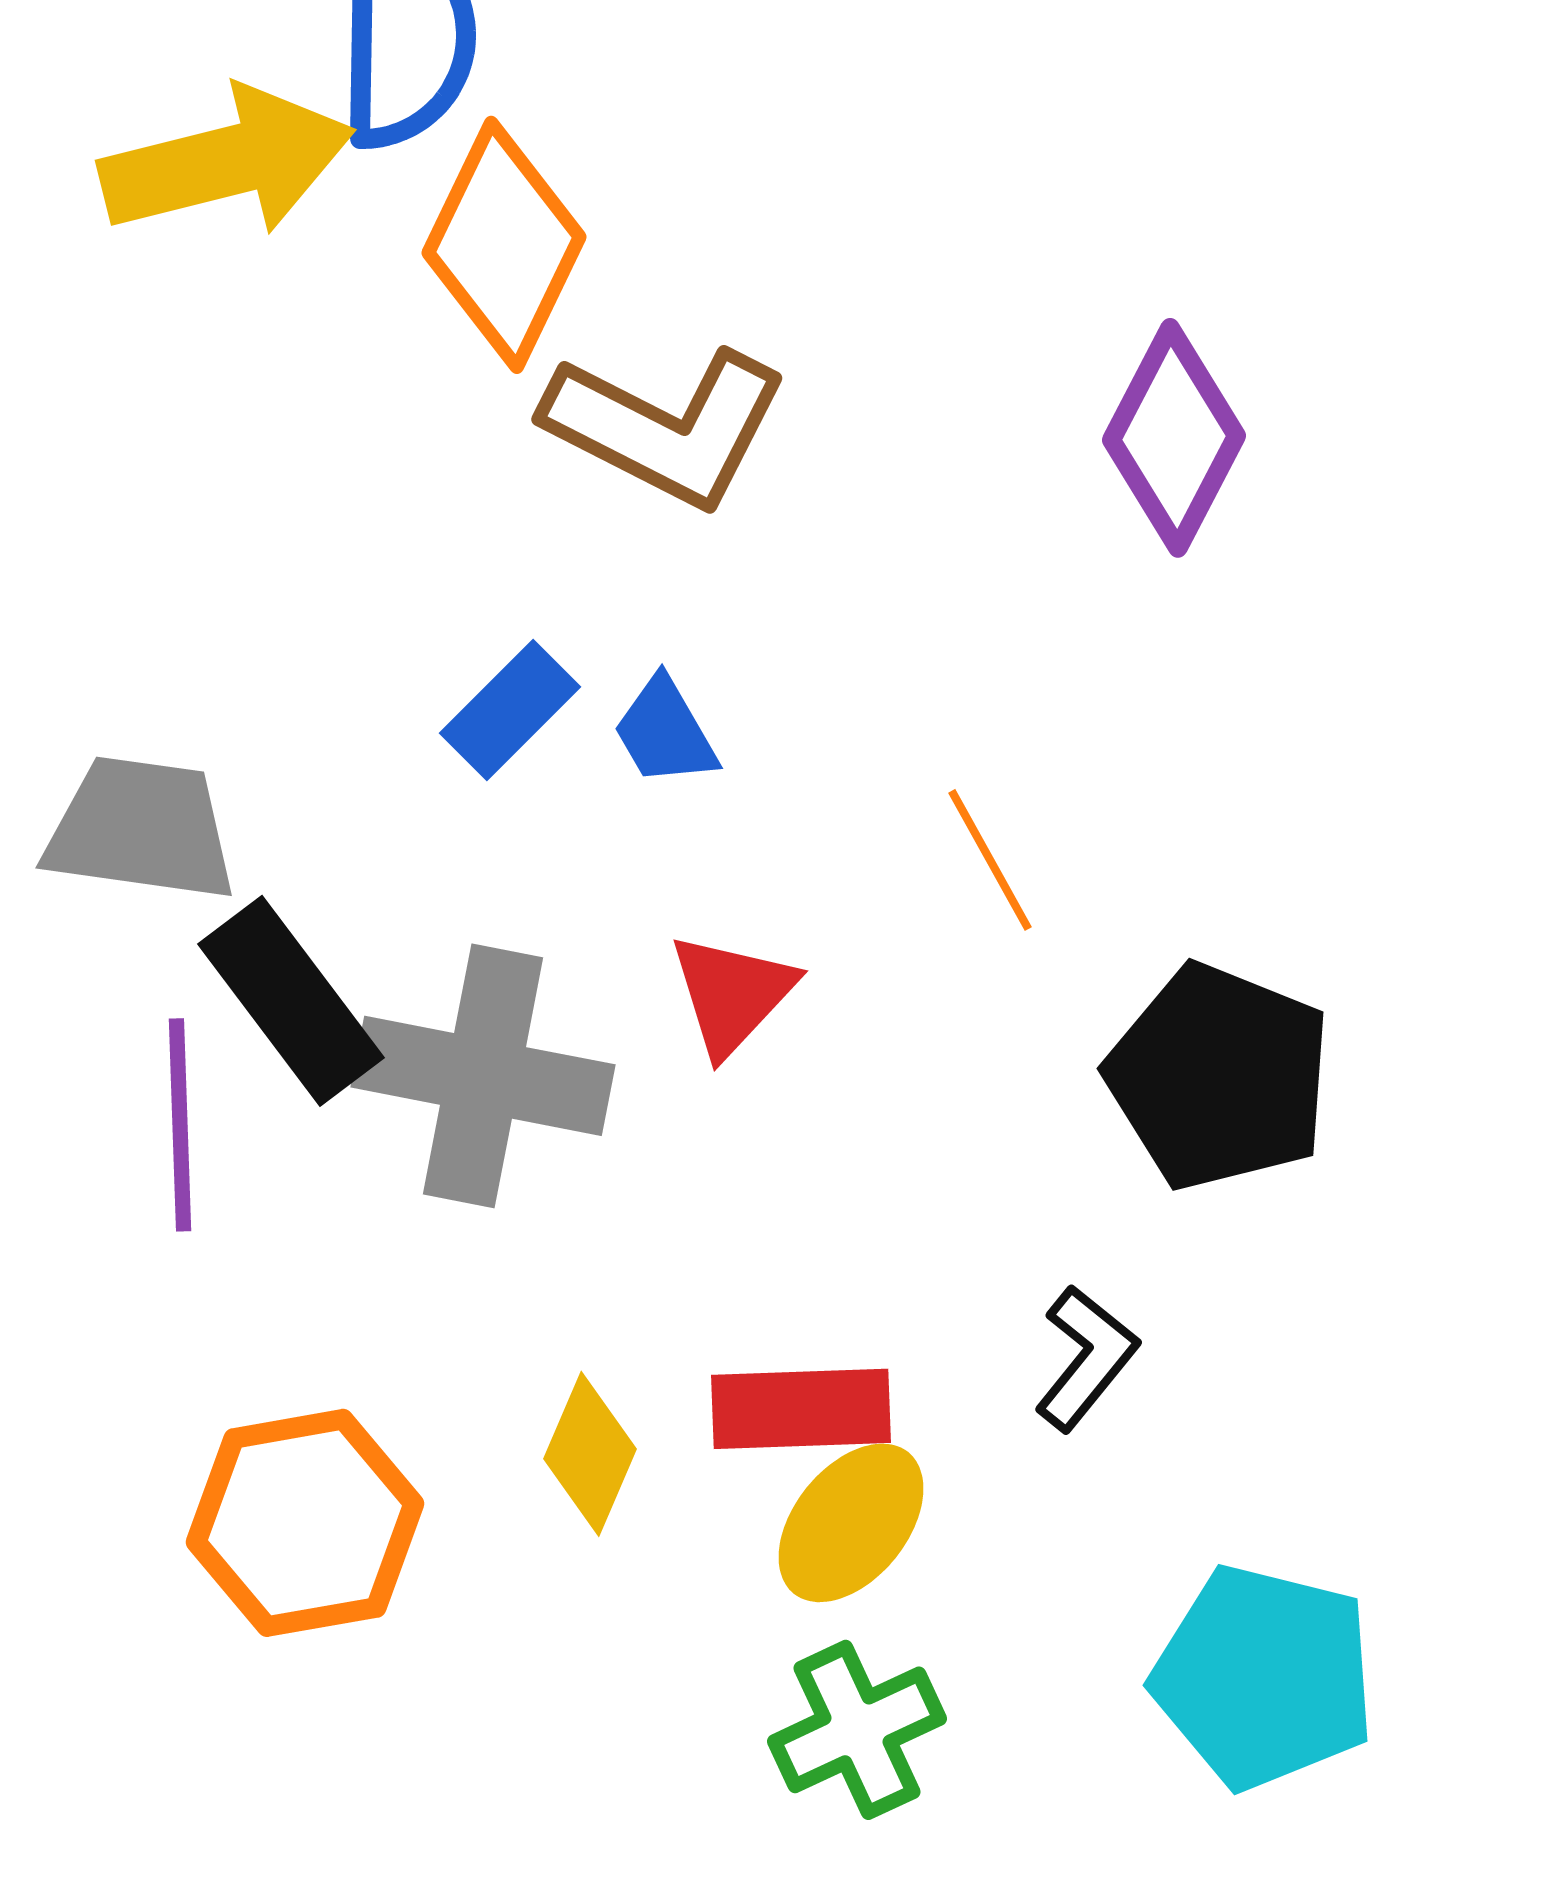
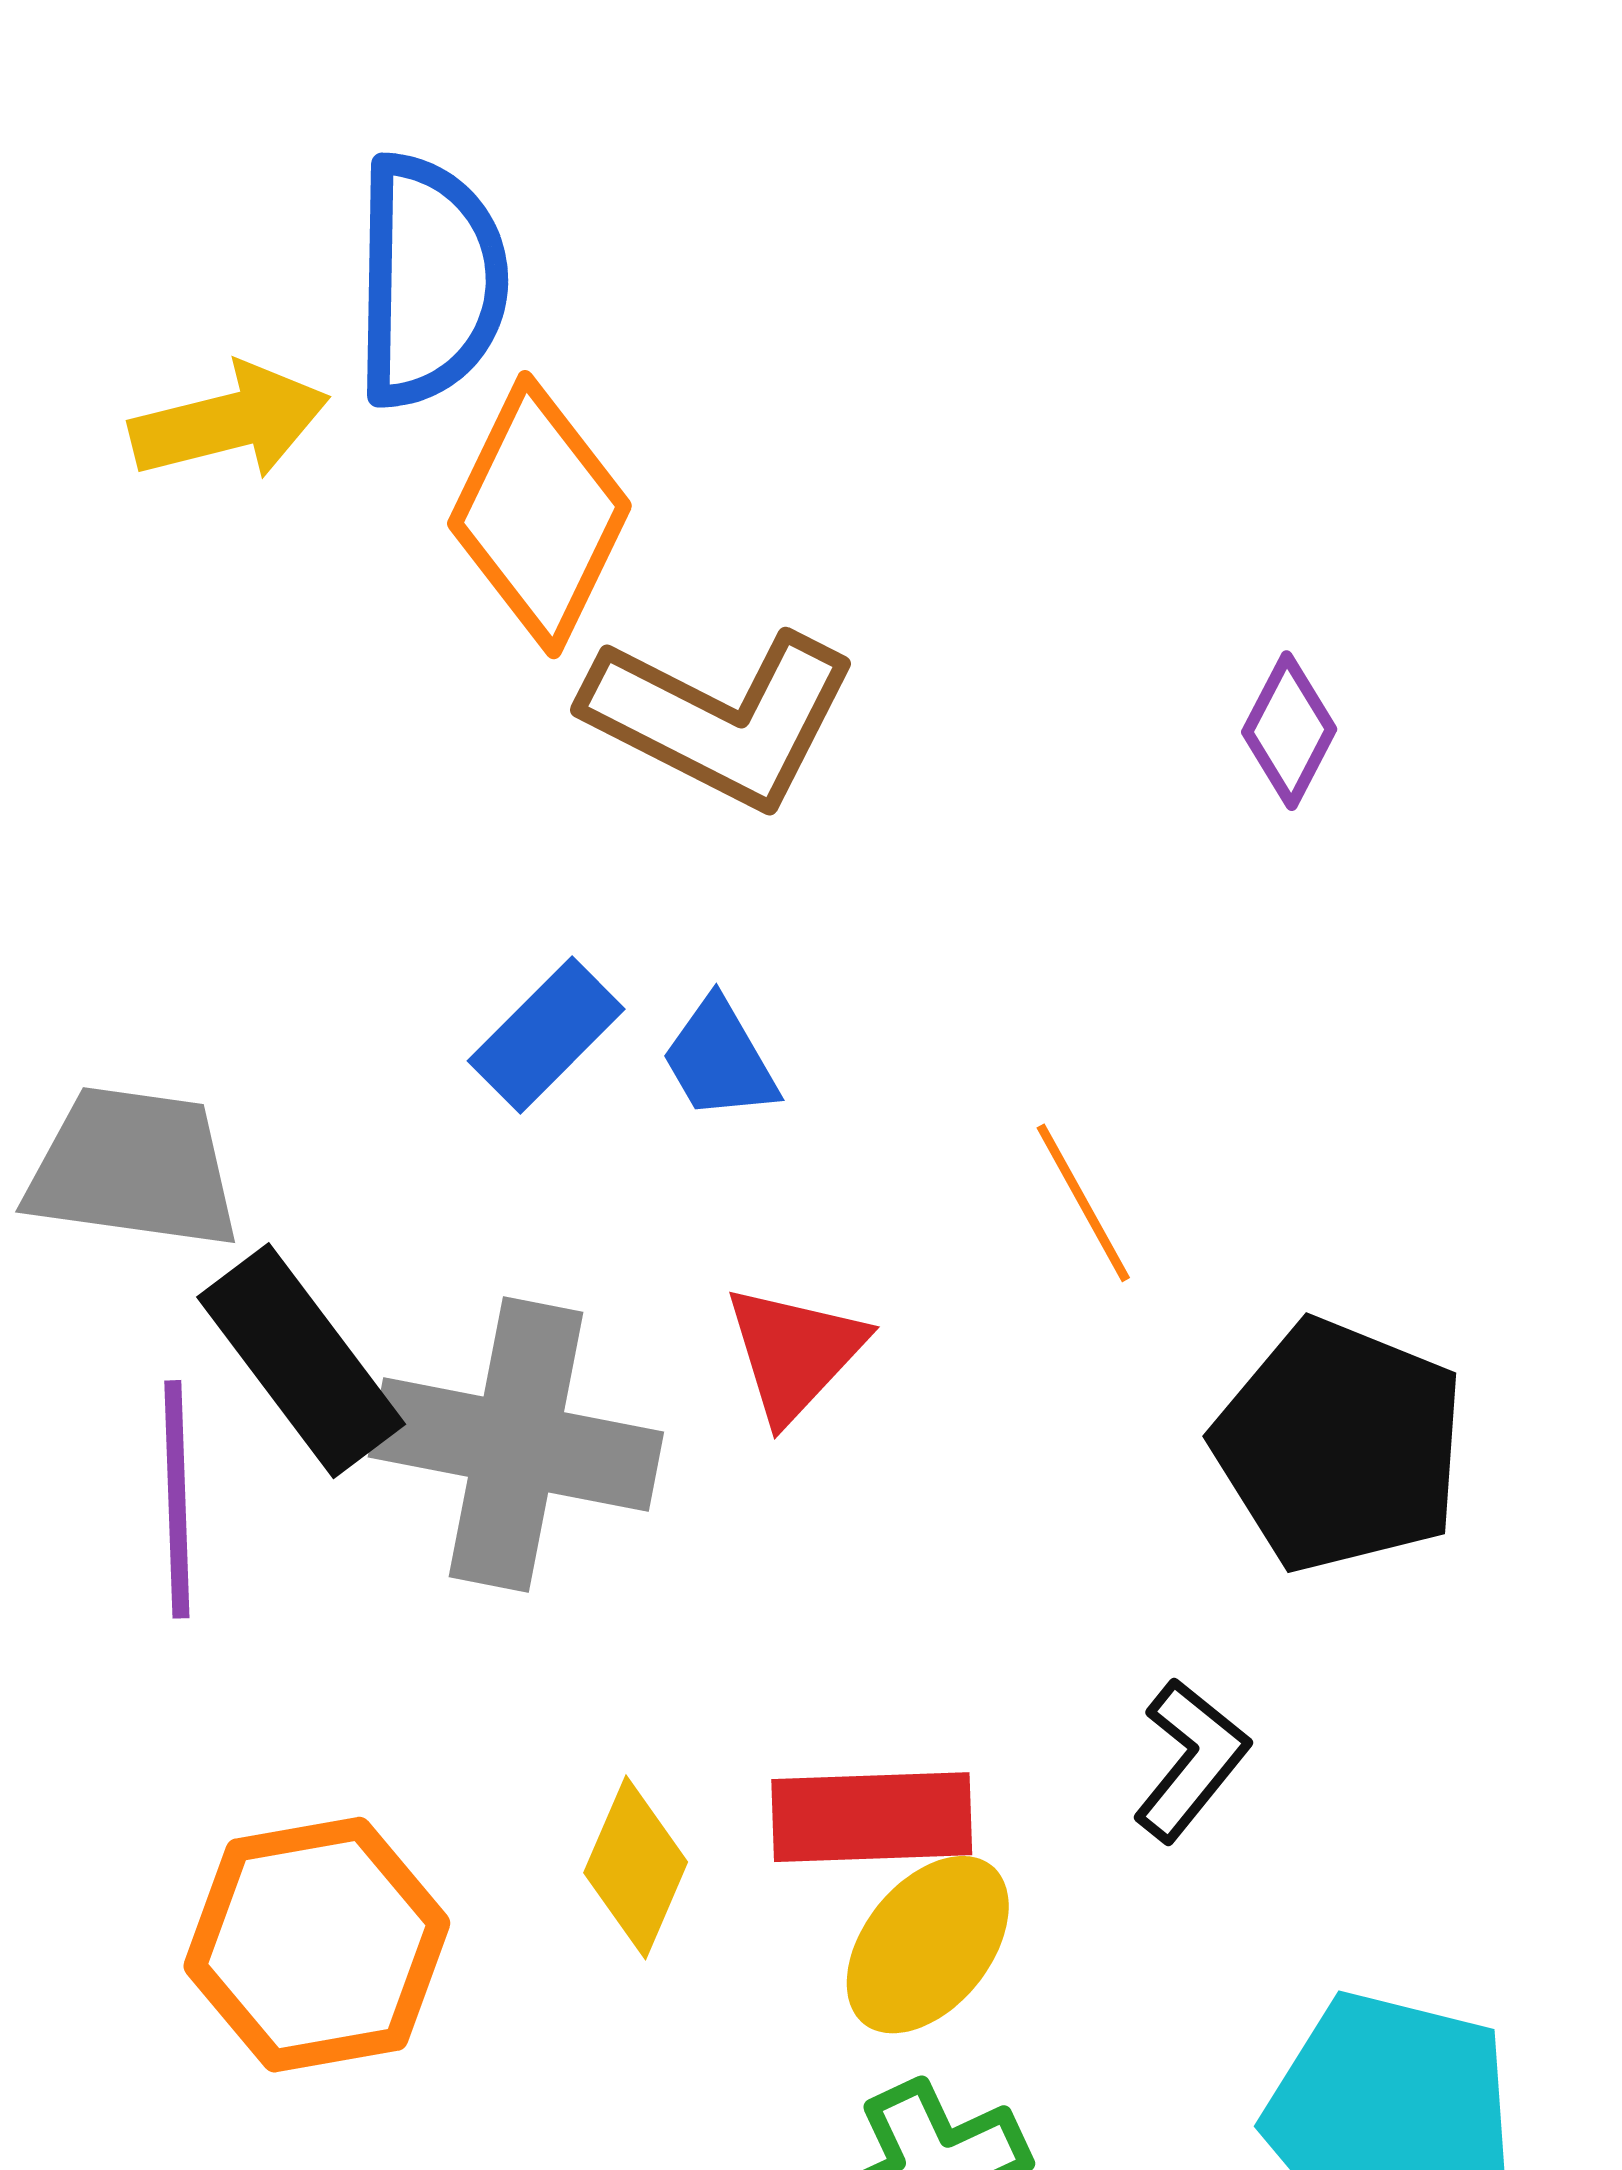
yellow arrow: (227, 162) -> (230, 422), size x0.7
purple diamond: (1174, 438) -> (1289, 731), size x0.6

